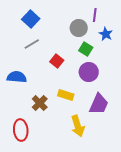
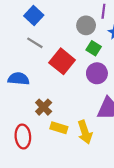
gray line: (32, 44) -> (35, 43), turned 63
red square: (57, 61) -> (62, 61), size x1.6
yellow rectangle: (66, 95) -> (59, 128), moved

